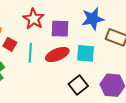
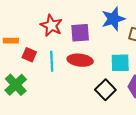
cyan square: (85, 53) -> (120, 63), moved
red ellipse: (57, 55) -> (80, 60), turned 35

